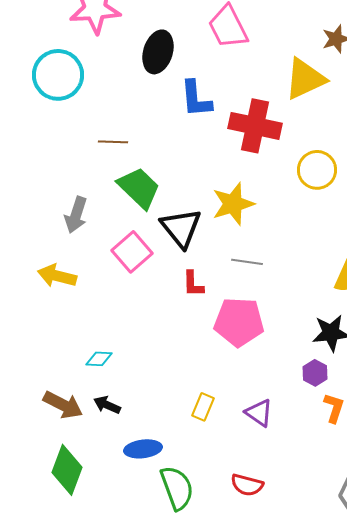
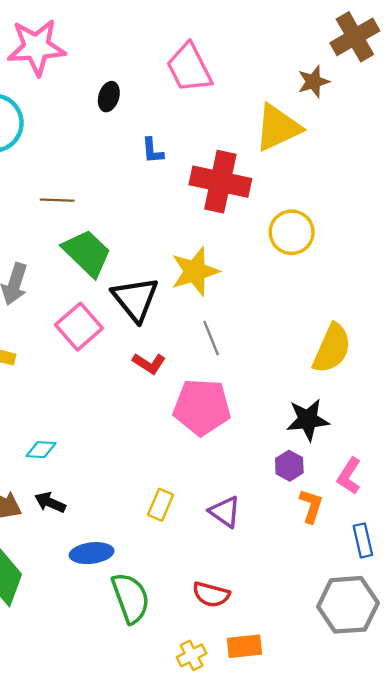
black ellipse: (158, 52) -> (109, 97), size x0.6
blue L-shape: (196, 99) -> (152, 151), size x0.6
gray line: (247, 262) -> (211, 338), turned 60
red L-shape: (193, 284) -> (149, 363), turned -56

